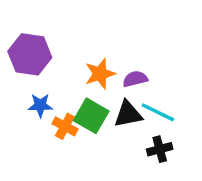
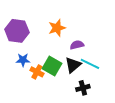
orange star: (100, 74) -> (57, 28), moved
black triangle: (128, 114) -> (73, 65), turned -30
black cross: (160, 149) -> (83, 88), moved

